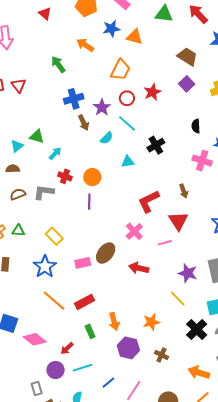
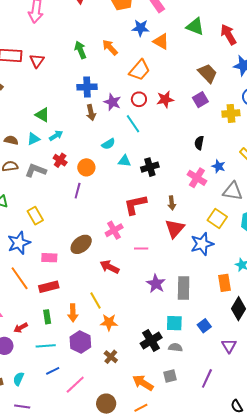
orange arrow: (85, 45) -> (110, 47), moved
purple star: (102, 107) -> (112, 102), turned -30
cyan semicircle: (107, 138) -> (108, 144), moved
black cross: (156, 145) -> (150, 167), moved
cyan triangle: (17, 146) -> (33, 139), moved
red triangle: (178, 221) -> (175, 228), moved
pink rectangle: (83, 263) -> (49, 258), moved
yellow line: (178, 299) -> (95, 300), moved
cyan line: (82, 368) -> (46, 346), moved

